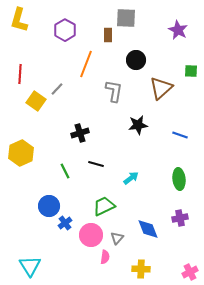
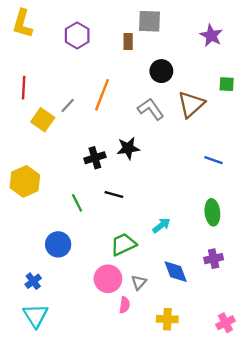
orange line: (86, 64) -> (102, 95), moved
gray L-shape: (114, 91) -> (151, 109), moved, turned -45
black star: (138, 125) -> (128, 148), moved
cyan arrow: (131, 178) -> (161, 225), moved
blue cross: (65, 223) -> (33, 281), moved

